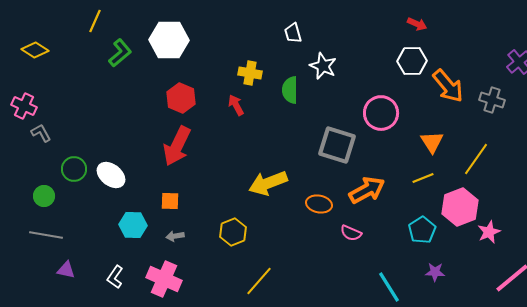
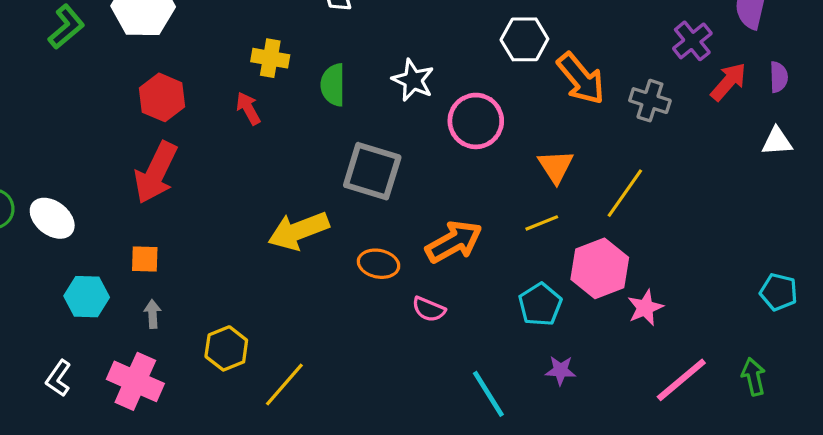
white star: (323, 66) -> (413, 80), moved
gray square: (337, 145) -> (372, 171), moved
yellow hexagon: (233, 232) -> (226, 348), moved
gray arrow: (175, 236) -> (153, 314), turned 96

